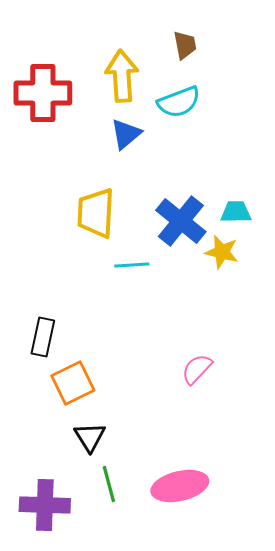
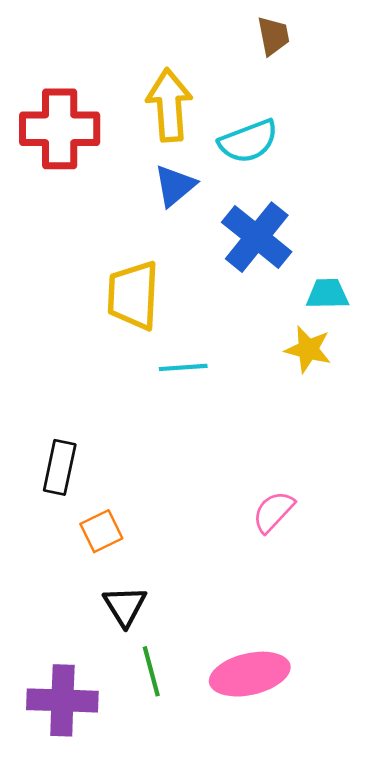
brown trapezoid: (185, 45) -> (273, 36), moved
blue cross: (181, 221) -> (257, 237), moved
orange square: (73, 383) -> (101, 531), size x0.7

